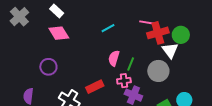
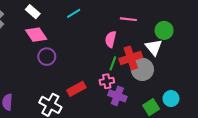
cyan line: (108, 28) -> (74, 13), moved
red cross: (158, 33) -> (131, 58), moved
pink semicircle: (114, 58) -> (111, 39), moved
purple circle: (48, 67) -> (47, 57), moved

